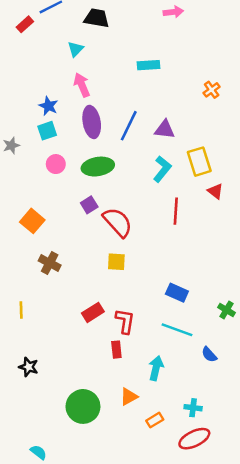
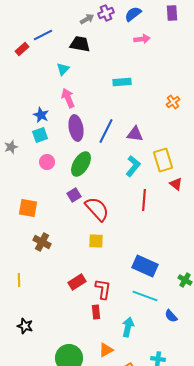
green ellipse: (98, 167) -> (81, 164), turned -50
orange square: (32, 221) -> (28, 208), turned -30
blue rectangle: (177, 293) -> (145, 266), size x1.4

